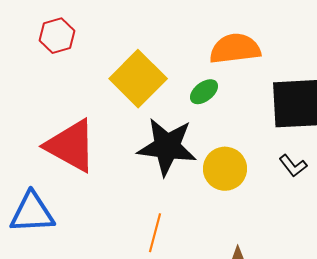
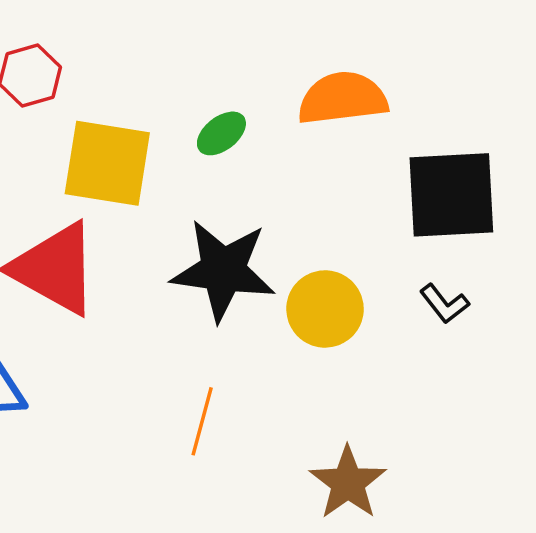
yellow square: (138, 79) -> (107, 163), moved, turned -36
green ellipse: (204, 92) -> (221, 133), moved

